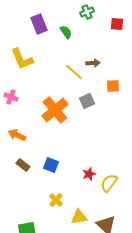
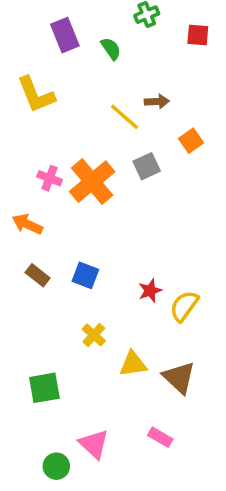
orange square: (113, 86) -> (191, 141), turned -32
pink cross: (11, 97) -> (50, 178), moved

